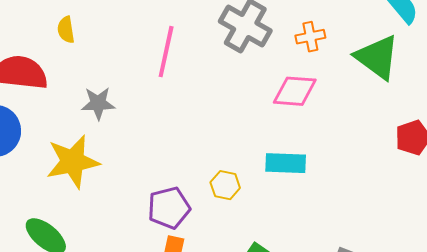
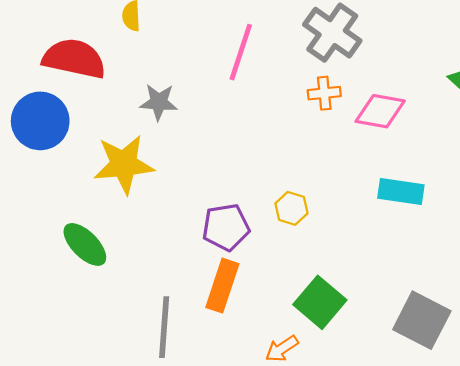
orange cross: (310, 37) -> (324, 93), moved
cyan rectangle: (286, 163) -> (401, 191), moved

